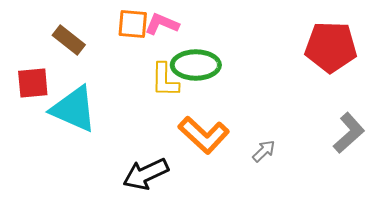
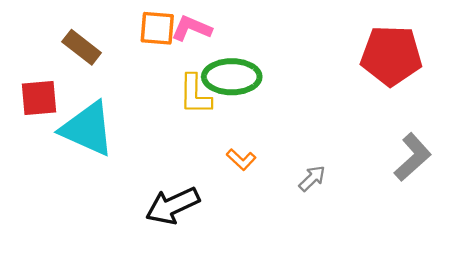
orange L-shape: (204, 135) -> (241, 160), size x0.5

